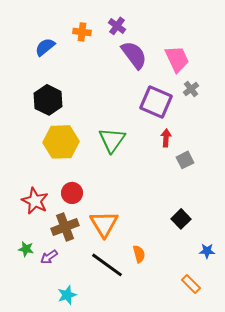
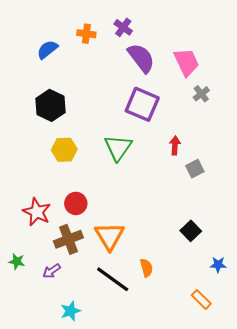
purple square: (156, 102) -> (142, 104), moved
yellow hexagon: (61, 142) -> (64, 150), size x0.7
green star: (26, 249) -> (17, 261), moved

